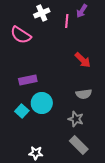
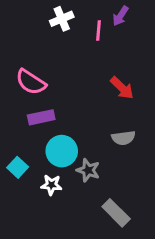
pink semicircle: (21, 35) -> (31, 82), moved
cyan square: (22, 111) -> (18, 167), moved
gray star: (76, 119) -> (88, 170), moved
white star: (36, 153) -> (51, 185), moved

